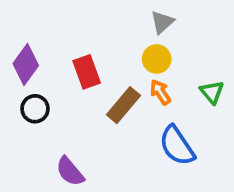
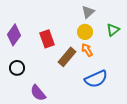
green triangle: (212, 92) -> (113, 30), moved, turned 32
black circle: (35, 109) -> (17, 68), moved
blue semicircle: (177, 146) -> (96, 79), turned -80

